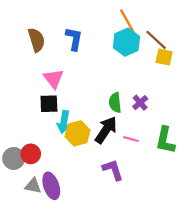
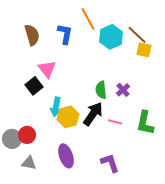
orange line: (128, 22) -> (88, 19), moved
black square: (49, 104) -> (34, 86), moved, turned -36
purple L-shape: (113, 170) -> (110, 163), moved
purple ellipse: (51, 186) -> (66, 156), moved

